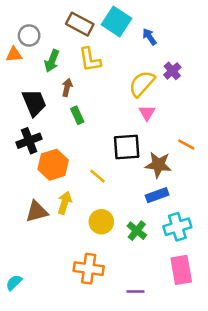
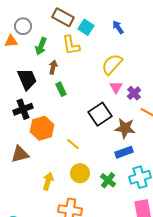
cyan square: (117, 22) -> (86, 27), moved, size x0.7
purple cross: (172, 71) -> (134, 93), moved
black square: (127, 147) -> (100, 114), turned -30
yellow line: (98, 176) -> (73, 144), moved
yellow arrow: (65, 203) -> (48, 181), moved
brown triangle: (37, 212) -> (20, 154), moved

